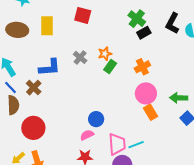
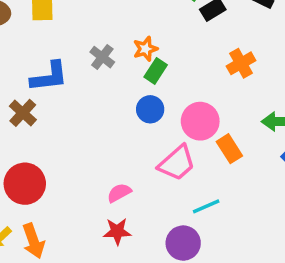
orange cross: (142, 67) -> (241, 63), moved
pink circle: (146, 93) -> (200, 121), moved
blue circle: (96, 119) -> (150, 109), moved
pink trapezoid: (117, 144) -> (177, 163), moved, turned 55

